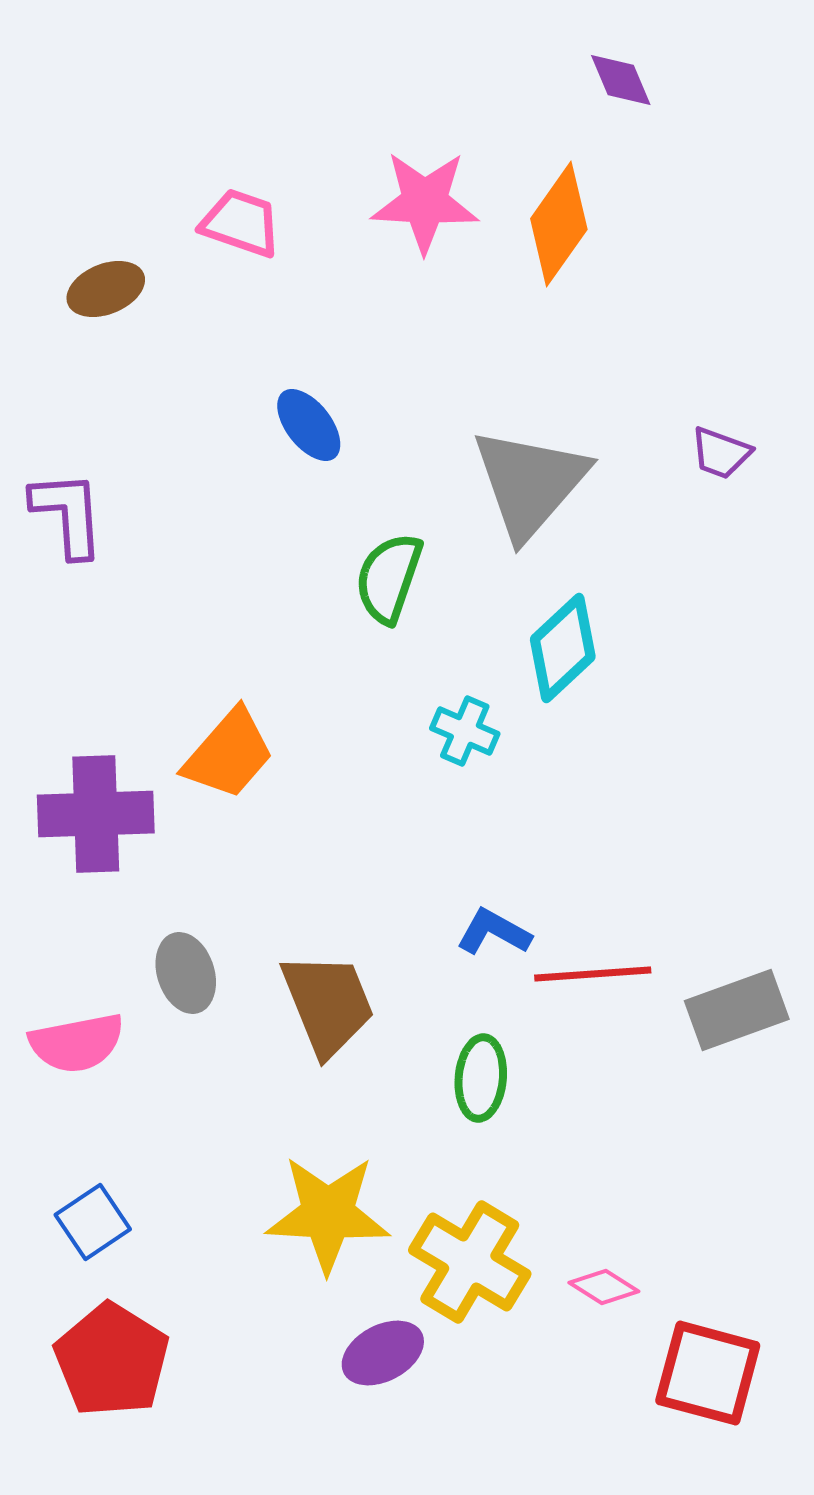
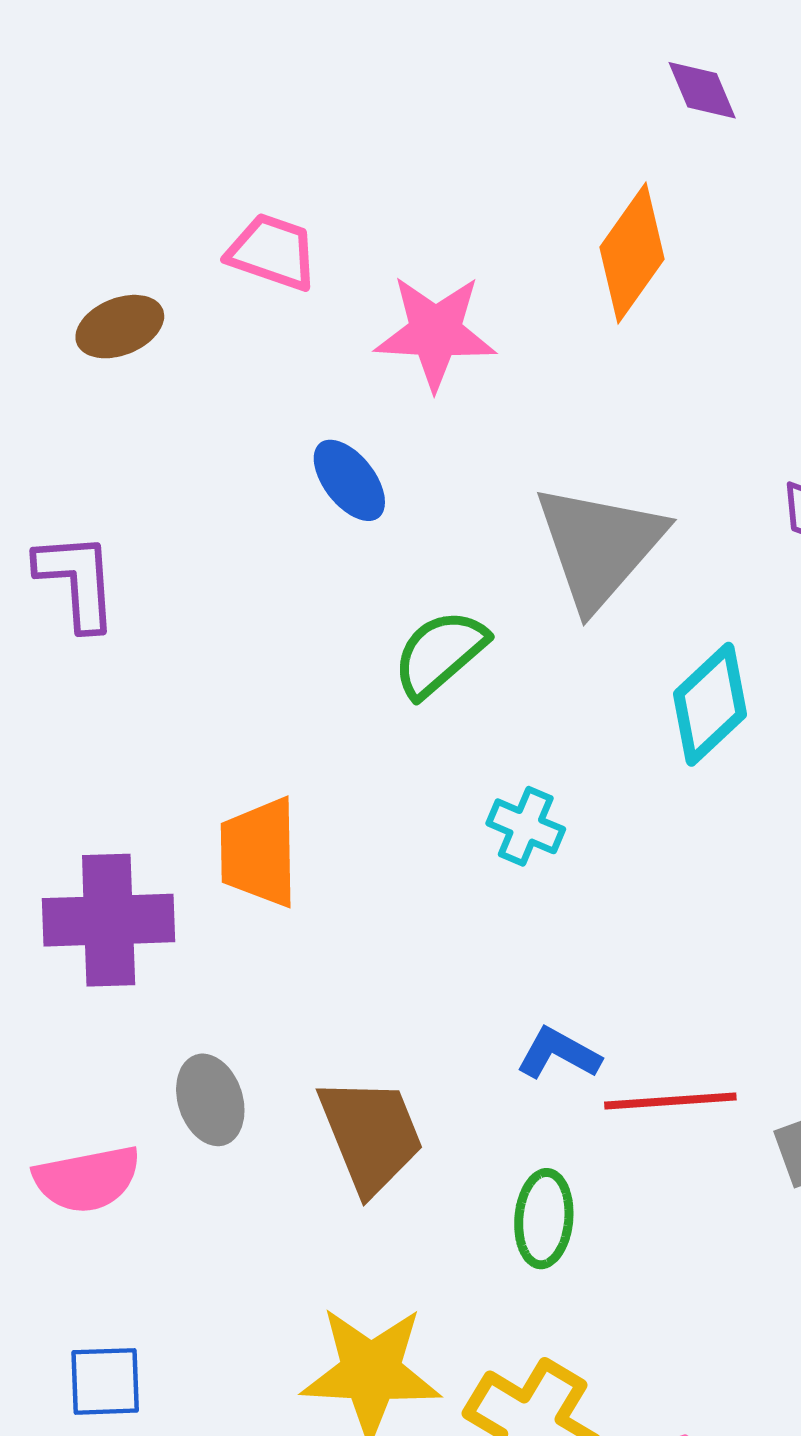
pink star: (425, 202) -> (435, 332), moved
green semicircle: (389, 578) -> (440, 653), turned 30
cyan diamond: (563, 648) -> (710, 704), moved
orange trapezoid: (229, 754) -> (259, 852), turned 138
blue square: (93, 1222) -> (105, 1381), turned 32

